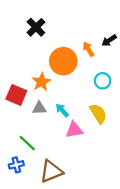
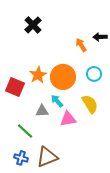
black arrow: (109, 40) -> (100, 37), turned 32
orange circle: (63, 61) -> (63, 77), moved
gray triangle: (39, 108) -> (42, 111), moved
blue cross: (16, 165) -> (21, 158), moved, turned 32

